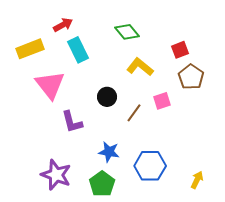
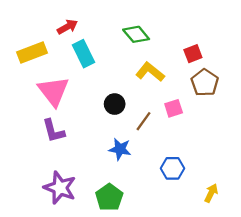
purple L-shape: (72, 122) -> (53, 131), moved
blue star: (109, 152) -> (120, 149), moved
blue hexagon: (150, 166) -> (173, 168), moved, size x0.7

